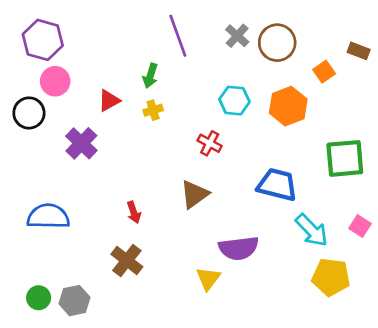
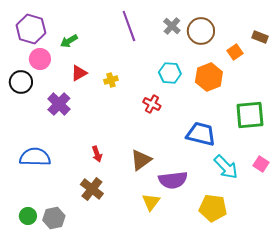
green arrow: (150, 76) -> (69, 41), moved, turned 42
brown triangle: (194, 194) -> (141, 160), moved
yellow pentagon: (331, 277) -> (213, 208), moved

